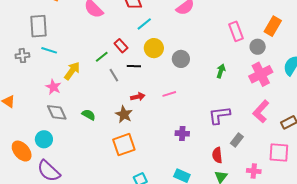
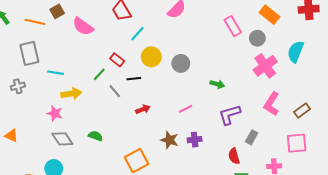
orange rectangle: (273, 26) -> (269, 15), turned -72
cyan line: (49, 50) -> (56, 73), moved
yellow arrow: (72, 71) -> (71, 94), turned 54
green arrow: (221, 71) -> (217, 84), moved, turned 96
pink line: (169, 94) -> (186, 109), moved
brown star: (124, 114) -> (170, 140), moved

